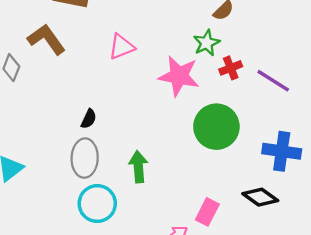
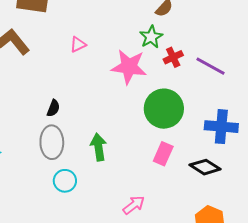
pink triangle: (121, 47) -> (78, 44), size x0.7
cyan circle: (97, 204) -> (65, 181), size x0.7
pink rectangle: (207, 212) -> (163, 154), moved

